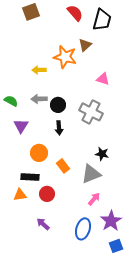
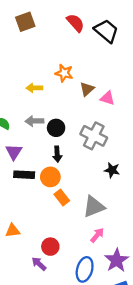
black trapezoid: (102, 20) -> (106, 31), turned -65
brown triangle: (85, 45) -> (87, 89), moved
orange star: (65, 57) -> (64, 73), size x0.7
orange circle: (39, 153) -> (50, 177), moved
black star: (102, 154) -> (112, 170), moved
black rectangle: (30, 177) -> (24, 175), moved
red circle: (47, 194) -> (50, 247), moved

